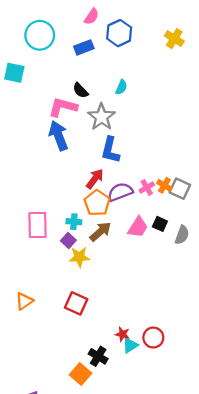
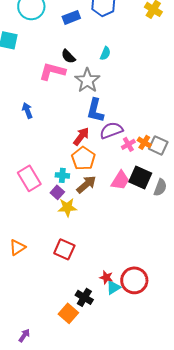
blue arrow: (58, 136) -> (27, 110), moved, size x0.6
purple semicircle: (120, 192) -> (111, 130), moved
black square: (160, 224) -> (140, 177), size x1.6
pink rectangle: (38, 225) -> (29, 178), turned -30
red circle: (153, 338) -> (134, 280), size x1.4

